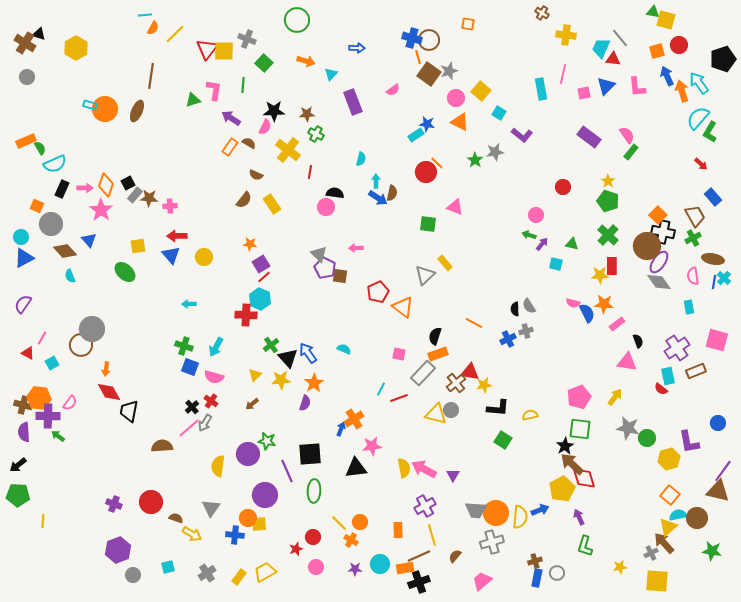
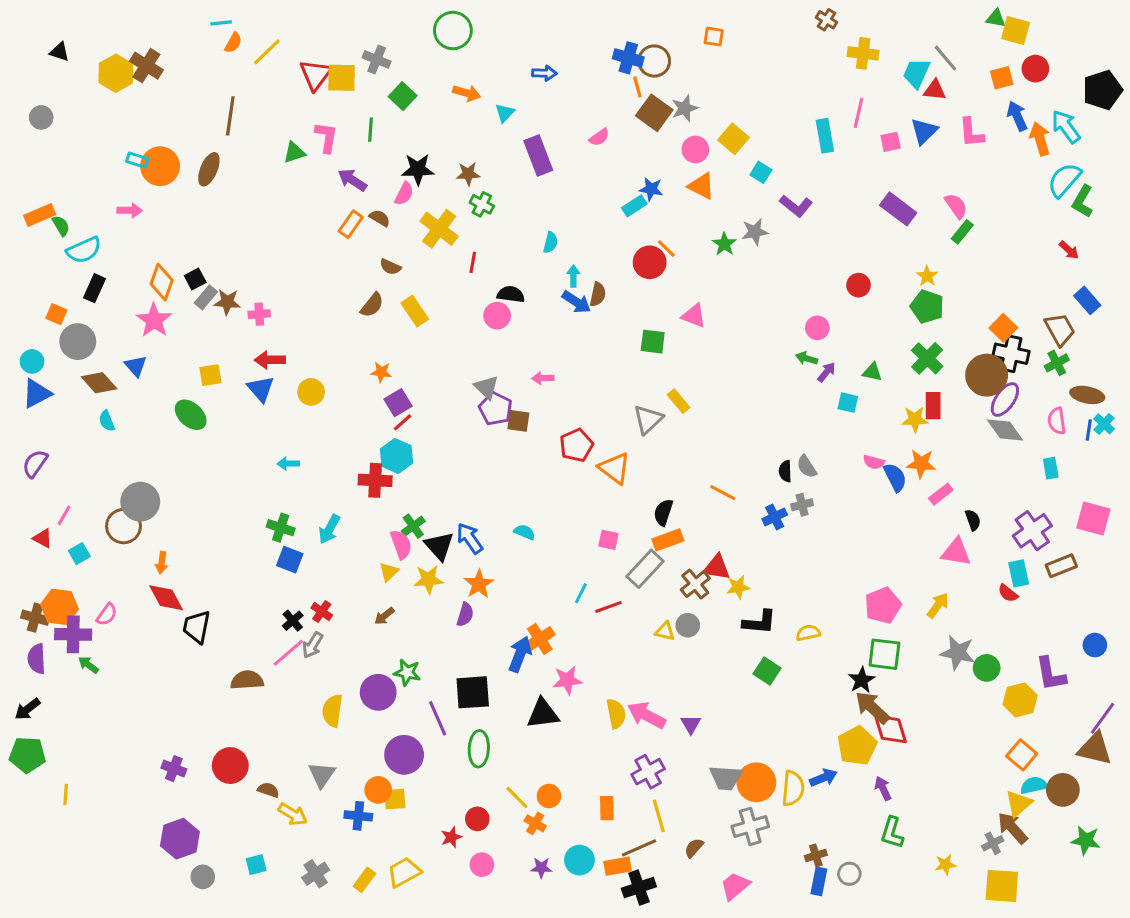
brown cross: (25, 43) -> (146, 66), moved
pink arrow: (85, 188) -> (130, 210), moved
pink semicircle: (214, 377) -> (401, 544), moved, turned -126
yellow triangle: (436, 414) -> (665, 631), size x0.6
blue arrow: (341, 429) -> (520, 654), size x1.6

